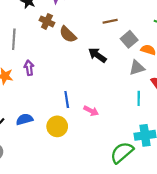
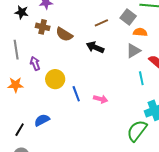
brown line: (110, 21) -> (101, 23), moved
gray square: (129, 39) -> (128, 17), moved
purple arrow: (29, 68) -> (35, 63), moved
yellow circle: (57, 126) -> (55, 79), moved

